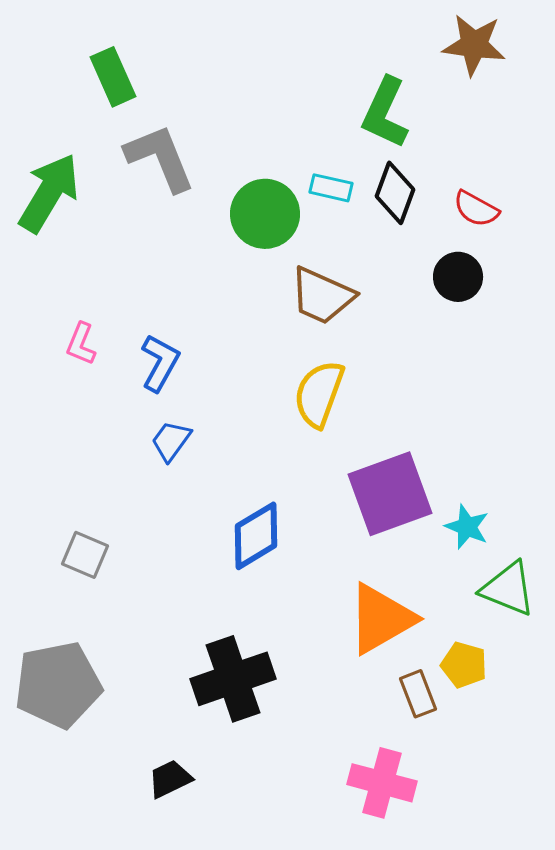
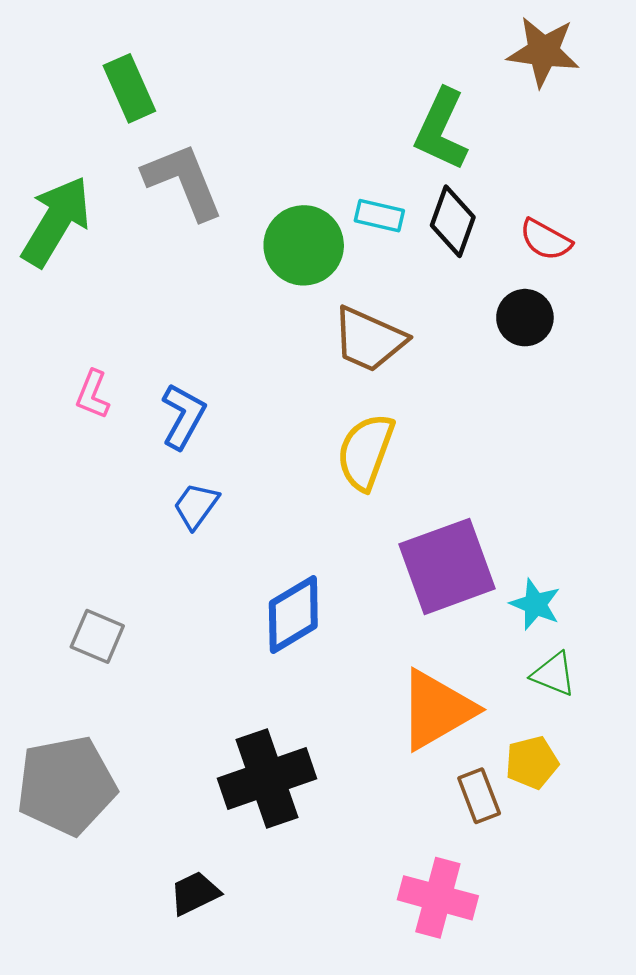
green triangle: (508, 589) -> (554, 674), moved, size x0.7
yellow pentagon: (464, 665) -> (532, 762), turned -30

